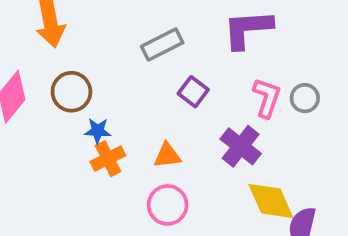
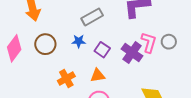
purple square: (193, 92) -> (102, 50), moved
blue star: (98, 131) -> (79, 41), moved
purple cross: (241, 146) -> (132, 52), moved

